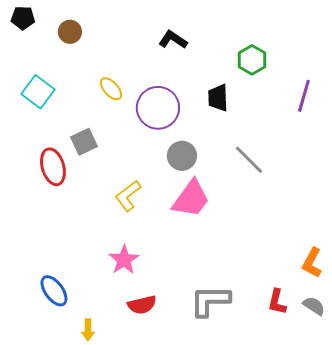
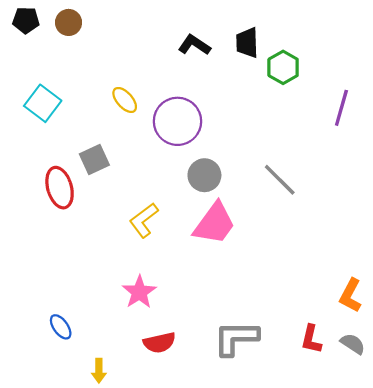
brown circle: (70, 32) -> (69, 22), moved
black trapezoid: (218, 98) -> (247, 43), moved
blue ellipse: (54, 291) -> (61, 327), size x0.7

